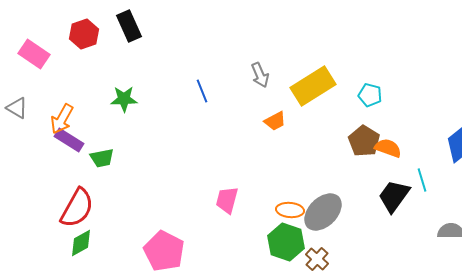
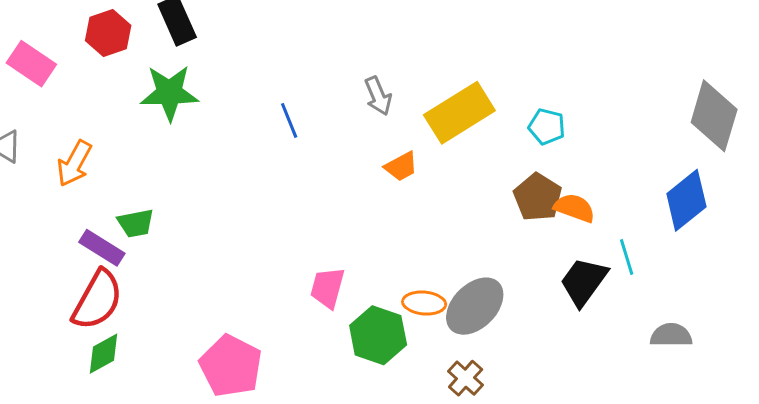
green star: (124, 99) -> (169, 93), moved, size x1.4
purple rectangle: (69, 140) -> (102, 248), moved
green hexagon: (286, 242) -> (378, 335), moved

